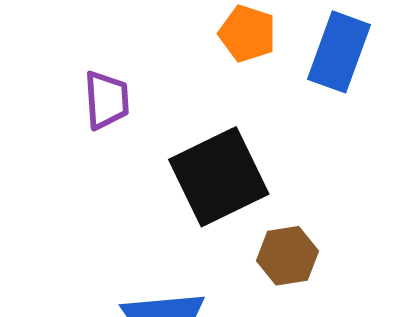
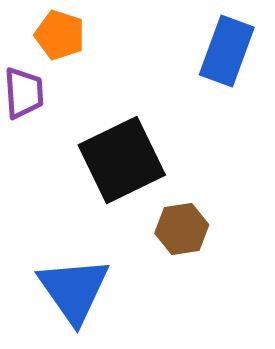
orange pentagon: (247, 34) -> (60, 35), moved

